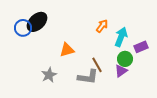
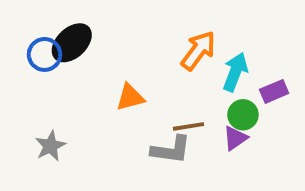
orange arrow: (102, 26) -> (198, 51), size x1.5
brown line: (97, 65) -> (188, 126), turned -70
gray star: (49, 75) -> (50, 146), moved

